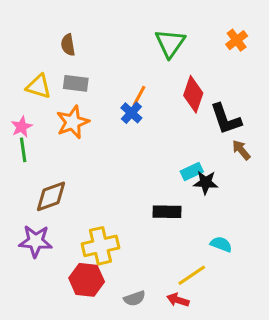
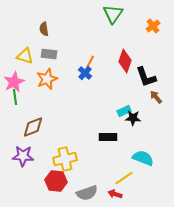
green triangle: (170, 43) -> (113, 14), moved
pink star: (22, 127) -> (14, 82), size x1.5
cyan semicircle: (221, 244) -> (143, 158), size x1.5
gray semicircle: (134, 298) -> (87, 193), size x1.5

